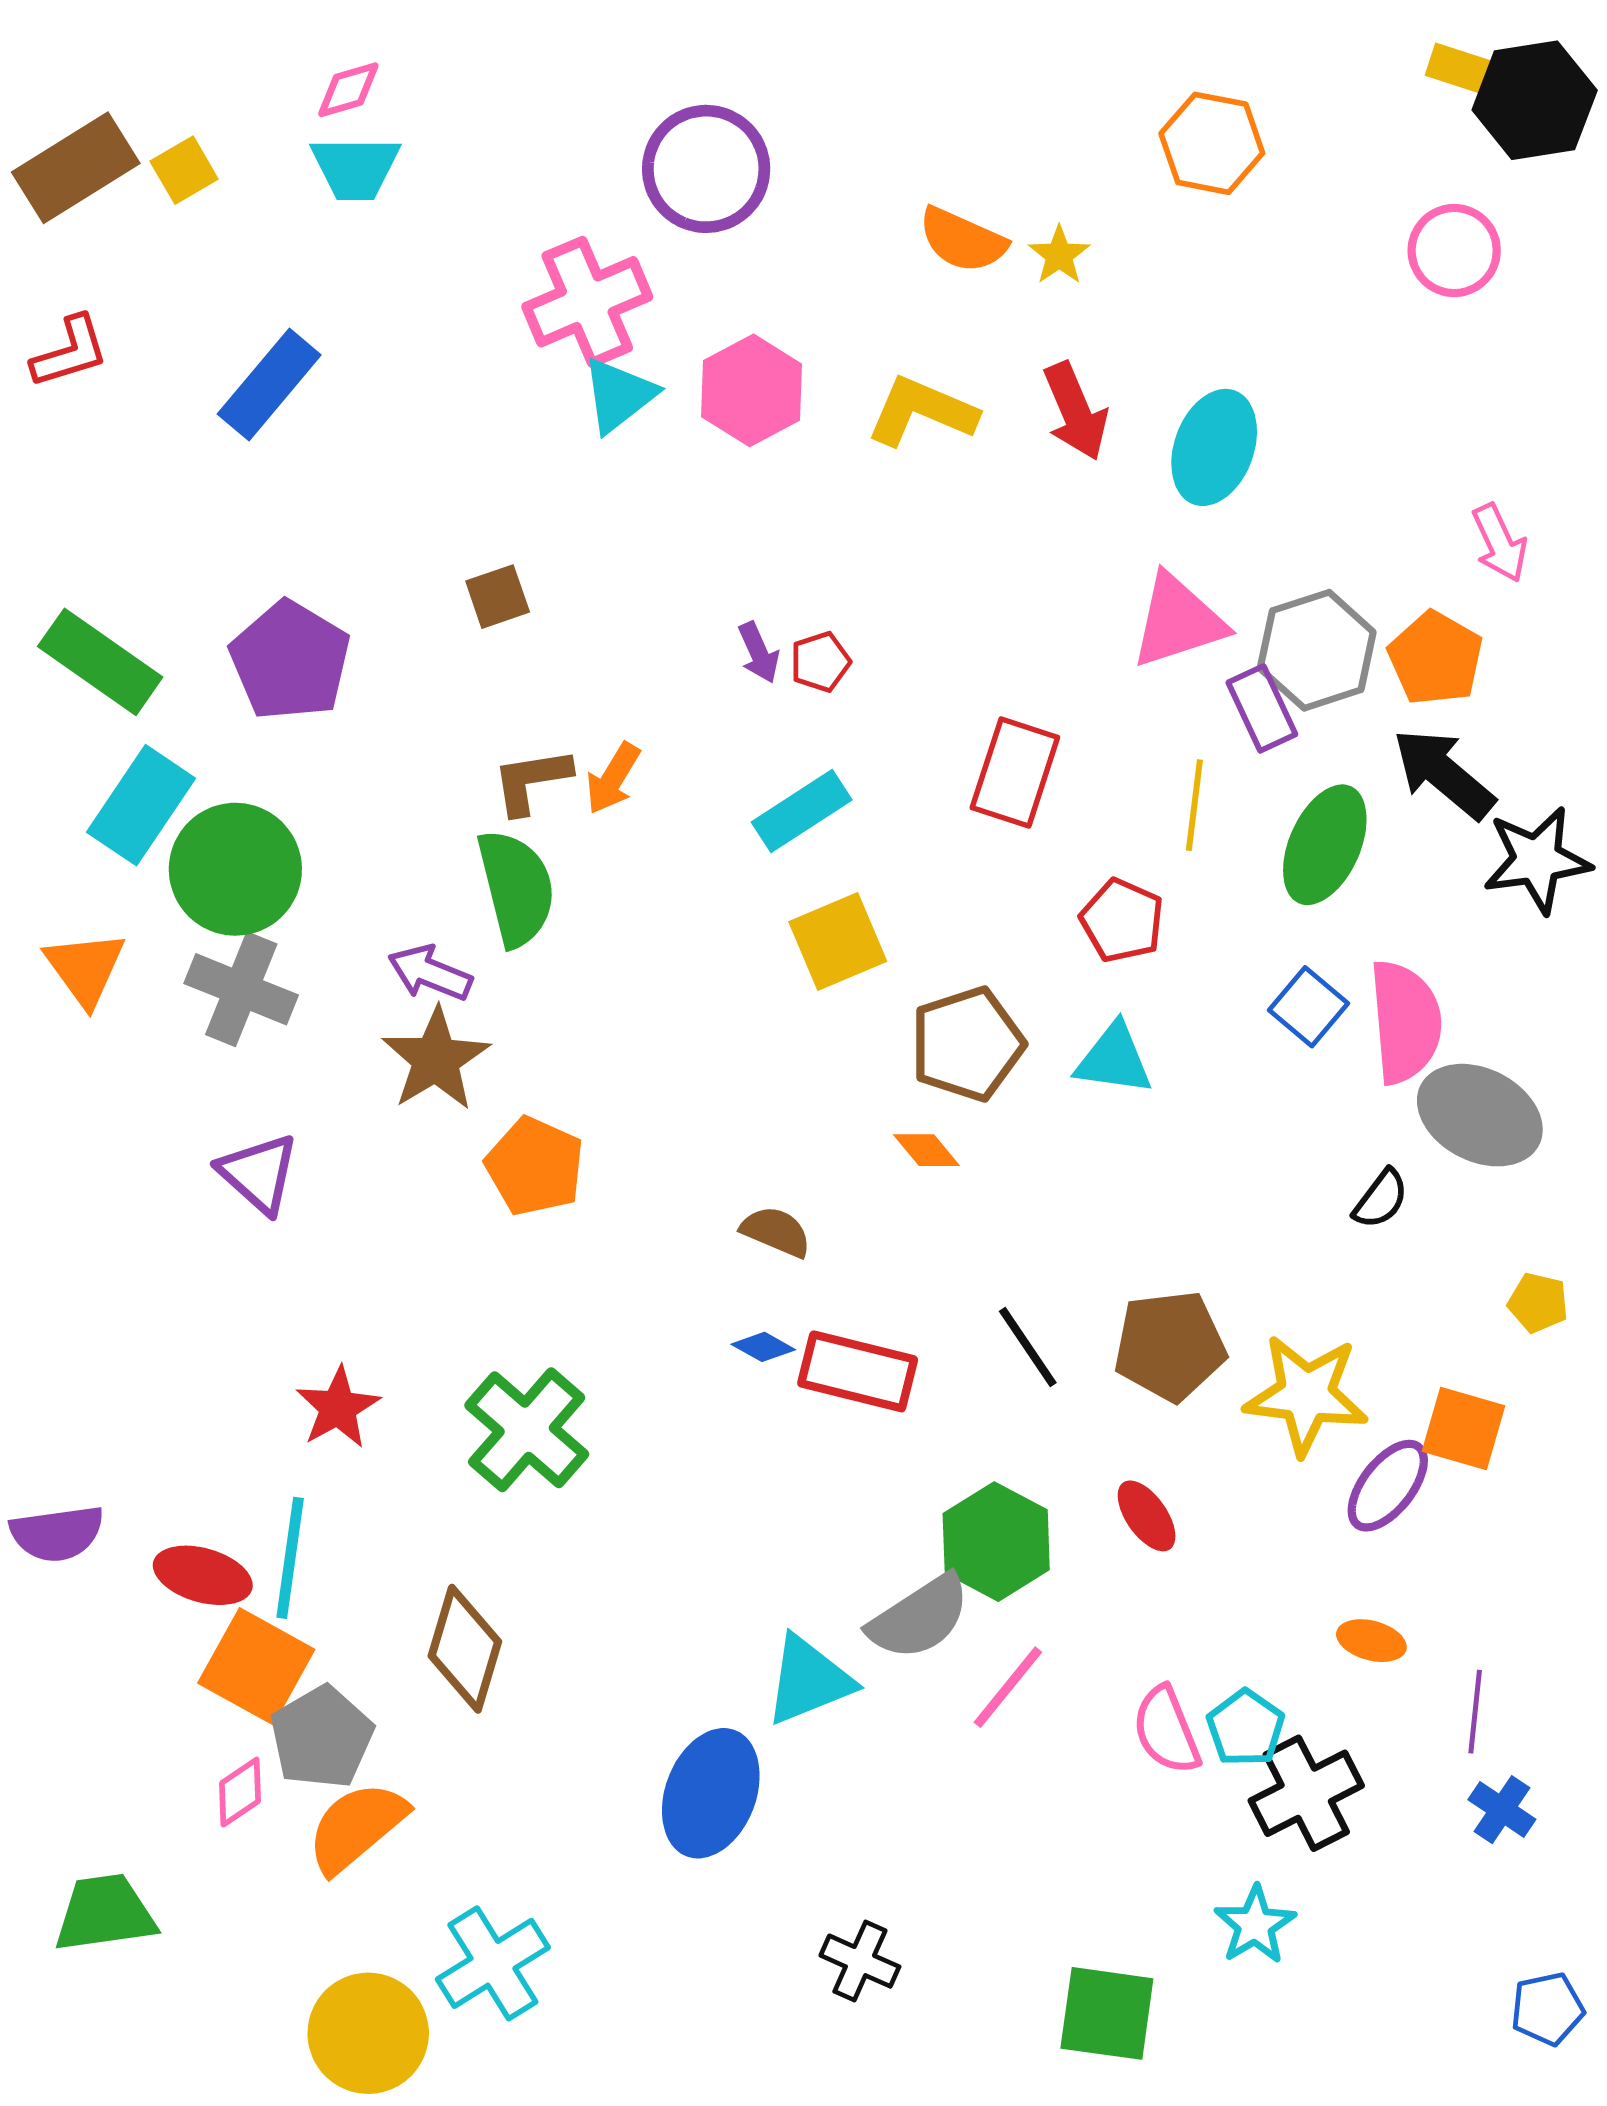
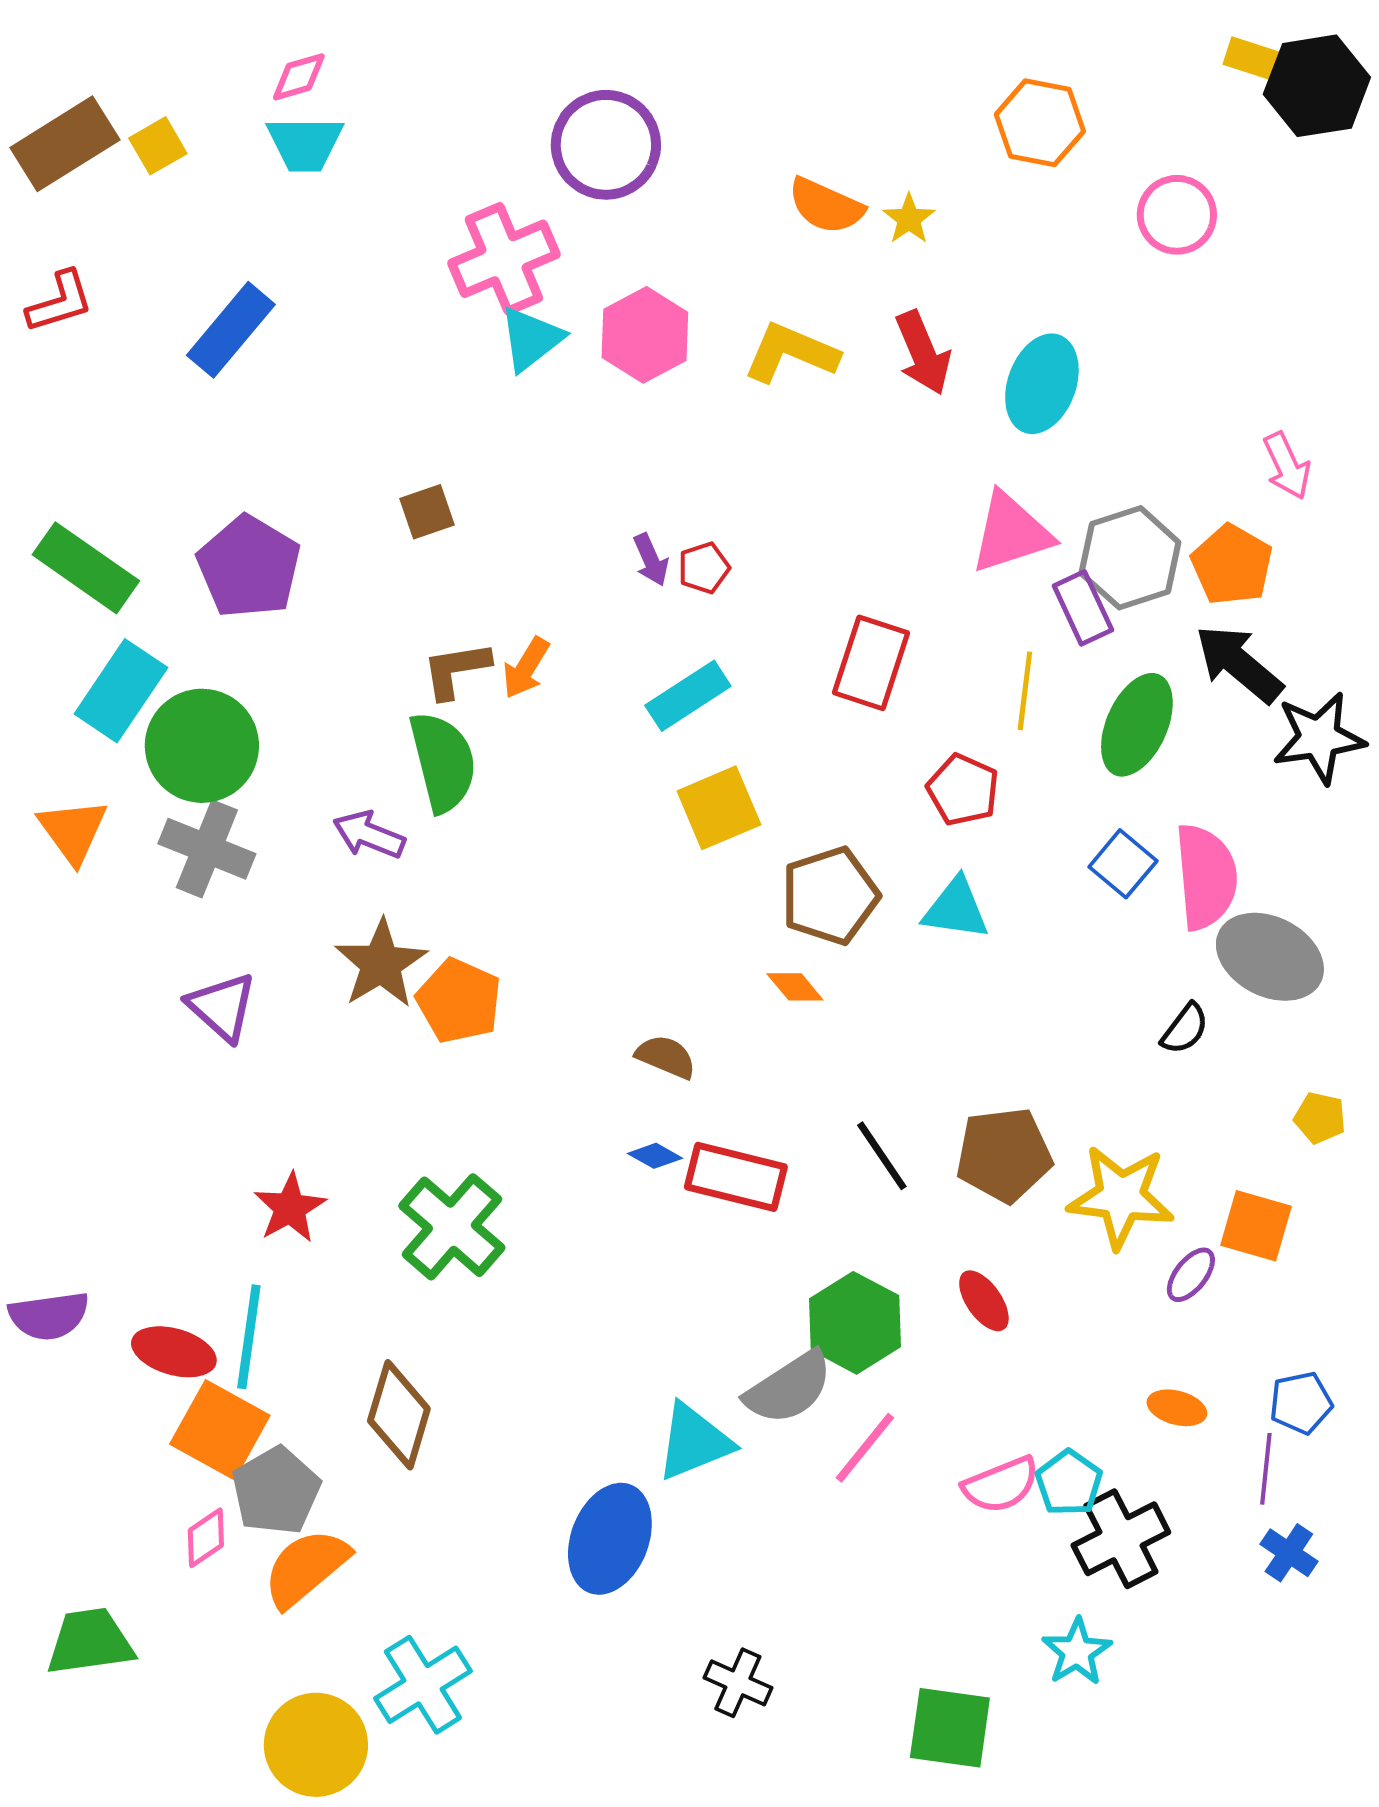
pink circle: (1454, 251) -> (1177, 215), moved
brown star: (436, 1059) -> (381, 964), moved
purple ellipse: (1388, 1486) -> (1191, 1275), size x0.7
pink semicircle: (1166, 1730) -> (1001, 1485), turned -90
blue pentagon: (1547, 2009) -> (1301, 1403), moved

